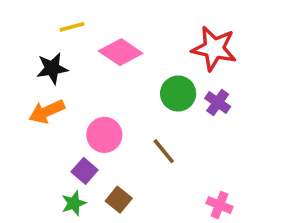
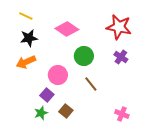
yellow line: (72, 27) -> (26, 16), moved, turned 40
green circle: (178, 94) -> (84, 56), moved

